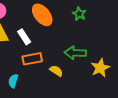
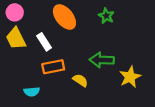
cyan semicircle: (13, 81) -> (32, 92), turned -112

